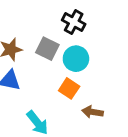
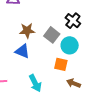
orange square: (69, 88) -> (61, 64), turned -32

